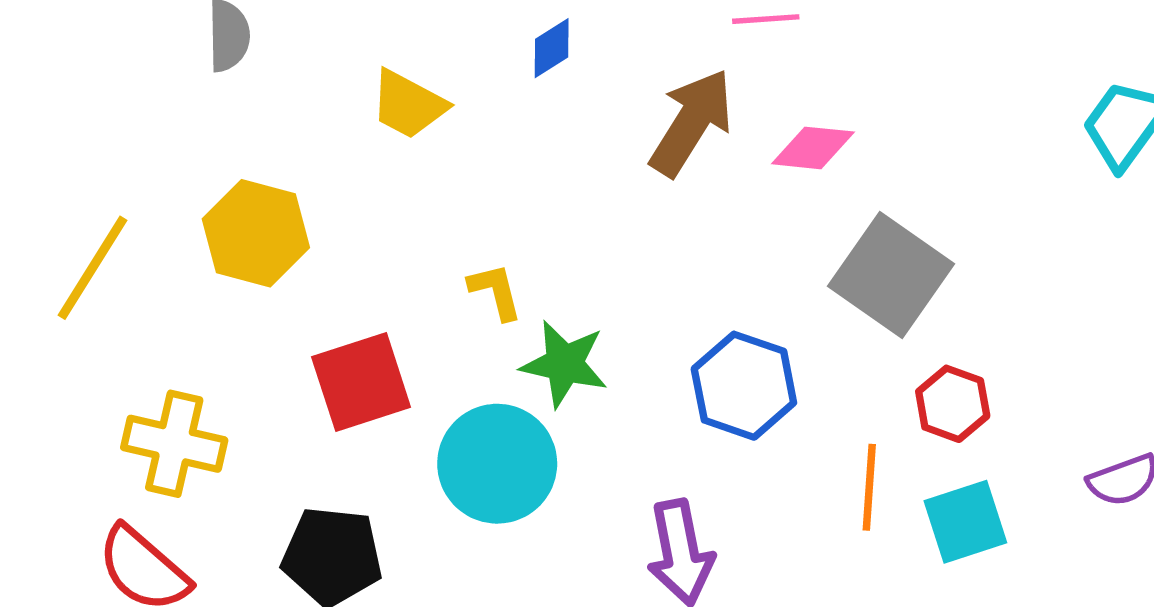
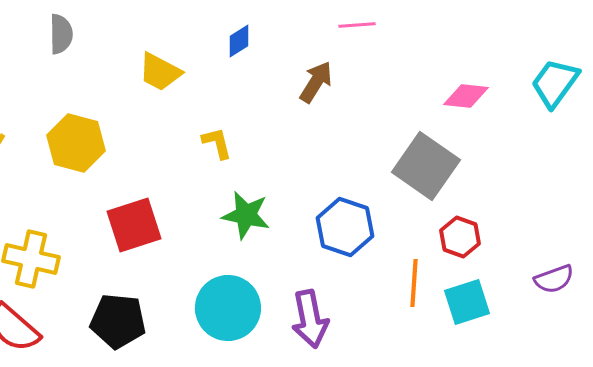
brown arrow: (691, 123) -> (316, 82), size x0.7
pink diamond: (813, 148) -> (466, 96), moved
yellow L-shape: (495, 291) -> (217, 143), moved
cyan circle: (497, 464) -> (228, 308), moved

